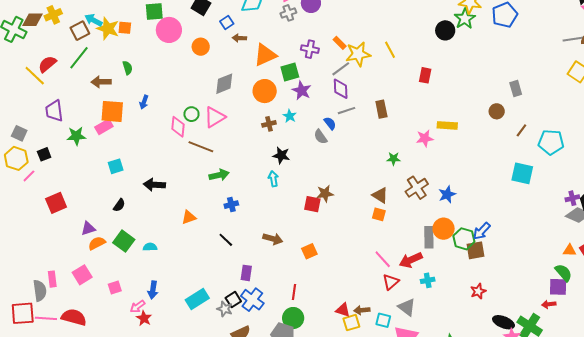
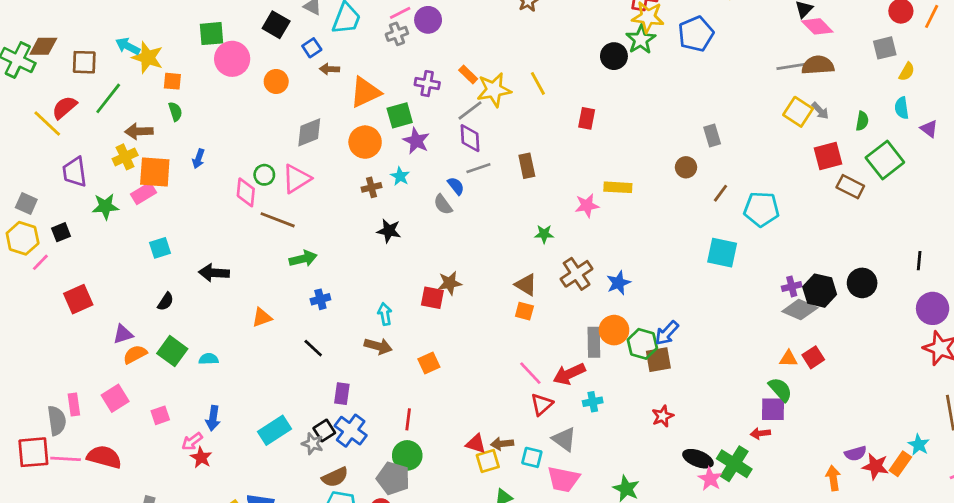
yellow cross: (53, 15) -> (125, 157), moved
orange square: (125, 28) -> (172, 81), moved
brown square: (80, 31) -> (84, 62), moved, turned 30
cyan arrow: (273, 179) -> (385, 314), moved

